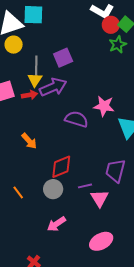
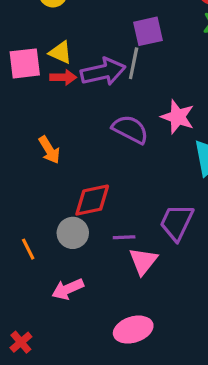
purple square: (63, 58) -> (148, 31), moved
gray line: (36, 66) -> (134, 63), moved
yellow triangle: (35, 80) -> (60, 52), moved, turned -49
orange line: (18, 192) -> (28, 249), moved

